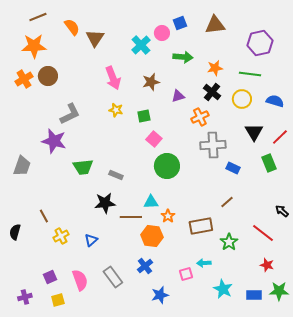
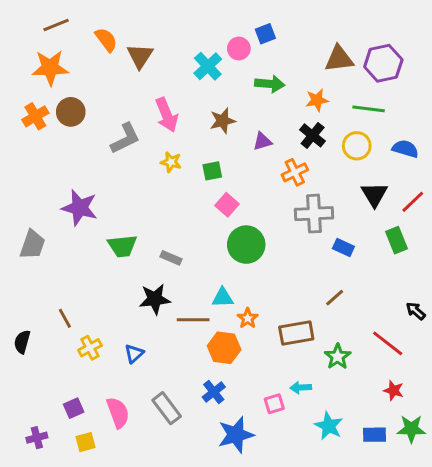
brown triangle: (215, 25) -> (339, 59), moved
gray L-shape: (70, 114) -> (125, 138), moved
blue star: (160, 295) -> (236, 435), size x1.4

